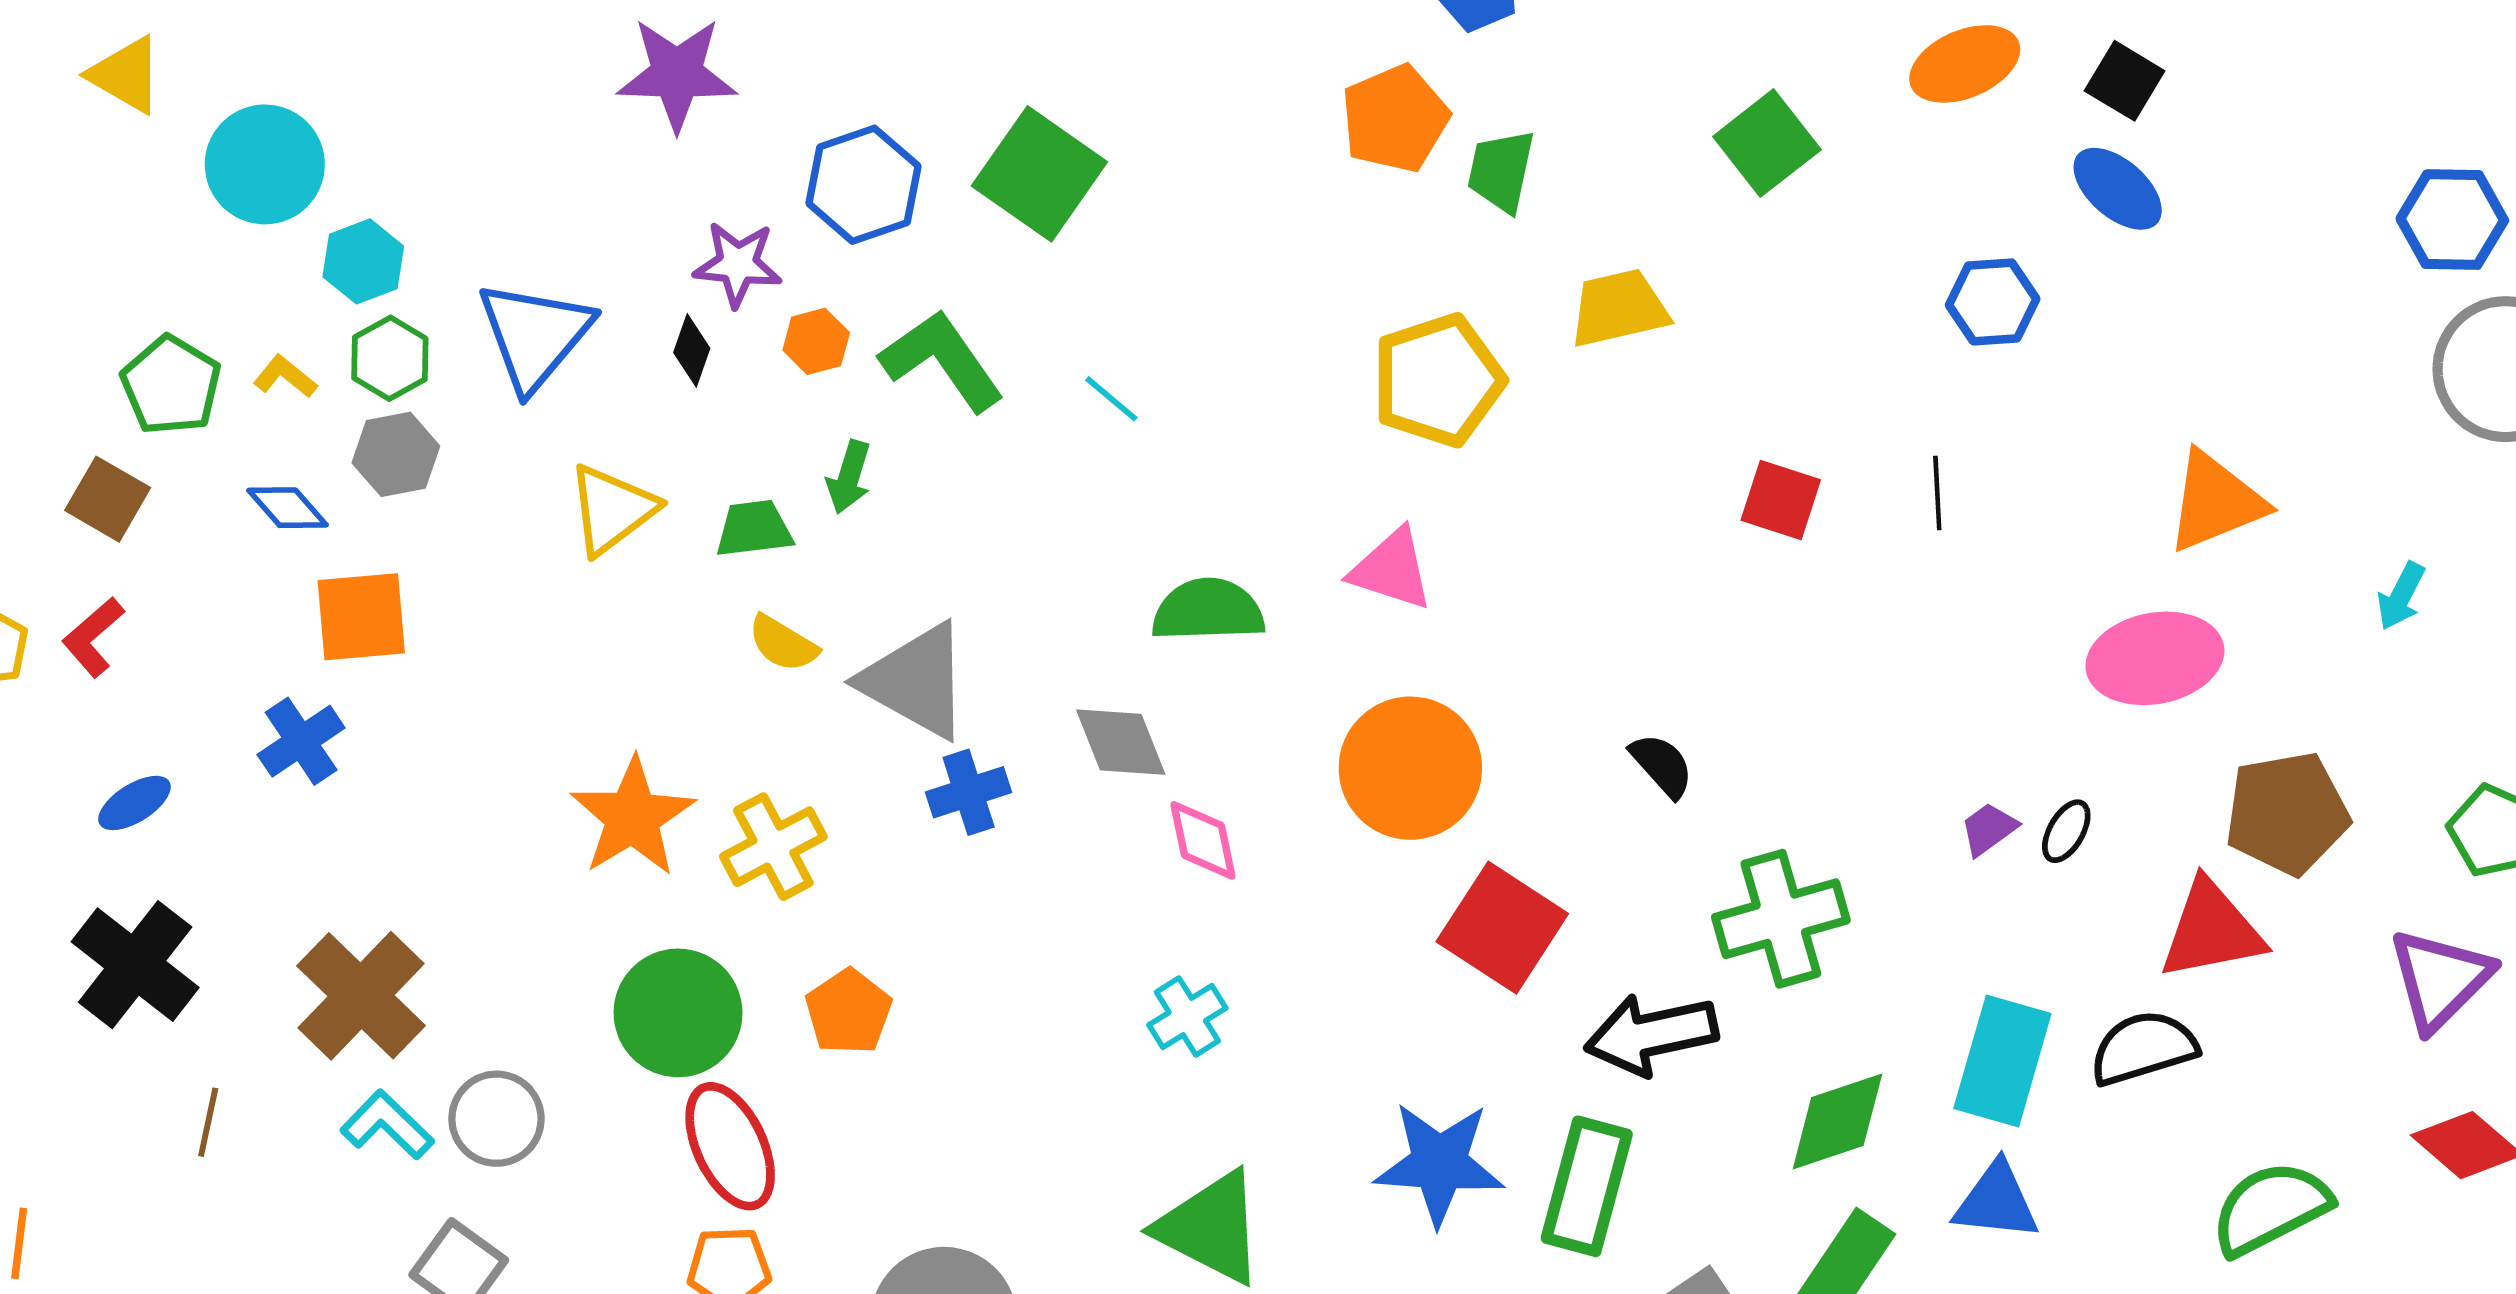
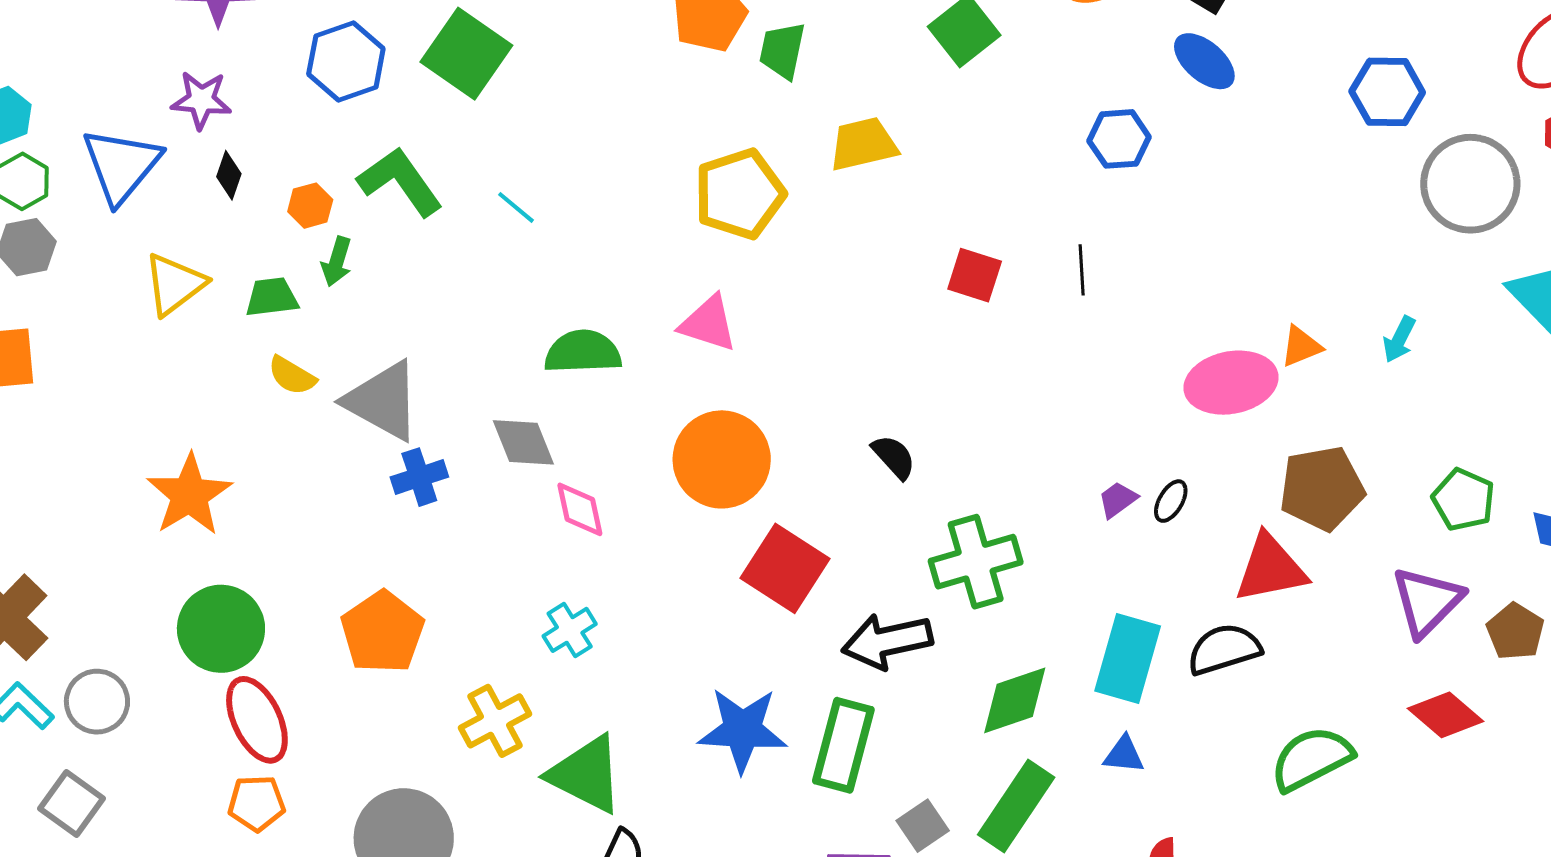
blue hexagon: (2452, 220) -> (1387, 92), moved
purple star: (738, 264) -> (201, 100), moved
orange hexagon: (816, 341) -> (310, 206), moved
orange triangle: (2215, 502) -> (1301, 346), moved, size x0.6
yellow cross: (773, 847) -> (495, 721), moved
orange pentagon: (849, 1012) -> (382, 632), moved, size x1.4
blue triangle: (1996, 1201) -> (1124, 755), size x0.7

